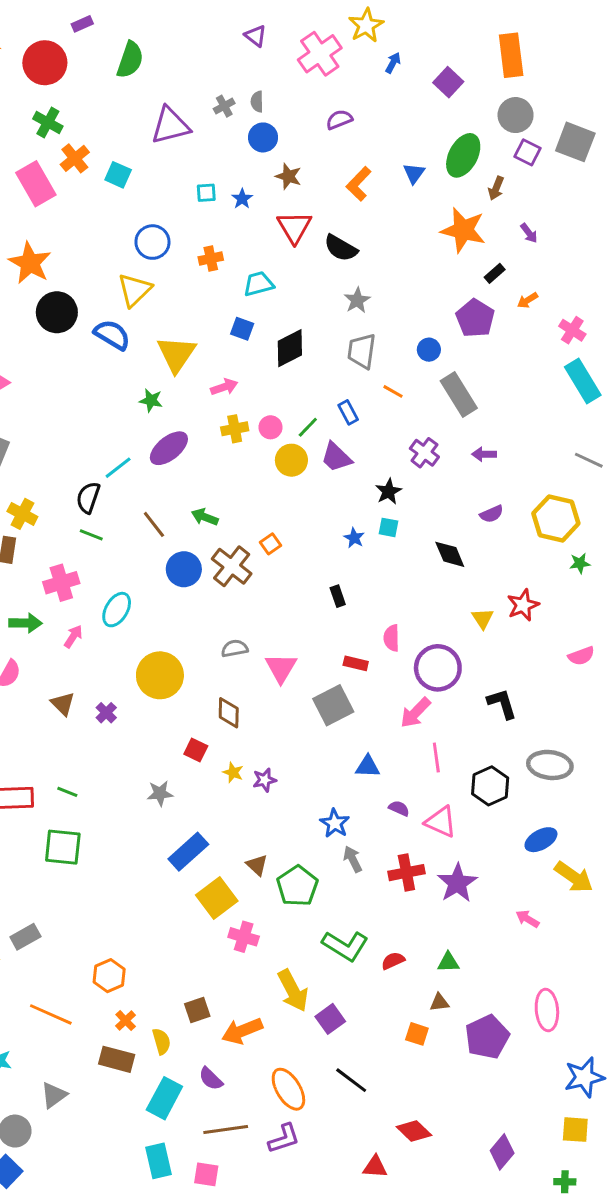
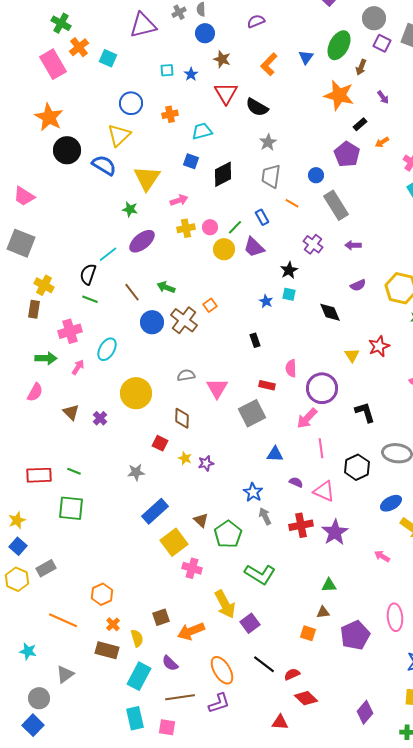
red semicircle: (393, 961) -> (292, 674), moved

